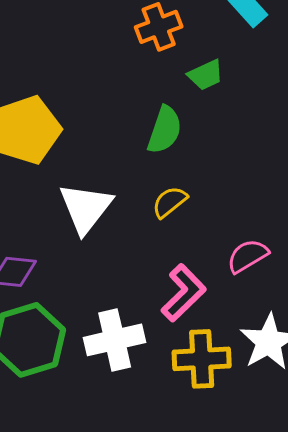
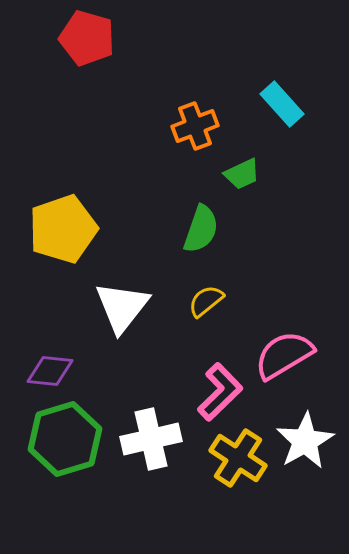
pink semicircle: (248, 256) -> (284, 355), size x1.4
yellow cross: (202, 359) -> (238, 458), turned 36

